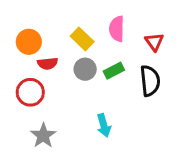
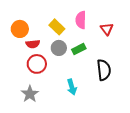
black semicircle: (150, 81) -> (104, 70), moved
red circle: (30, 92) -> (37, 64), moved

